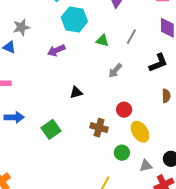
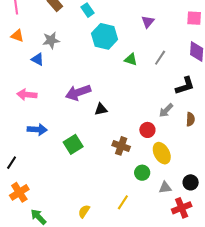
purple arrow: (56, 50) -> (78, 93), moved, size x1.4
gray arrow: (115, 71) -> (166, 110), moved

